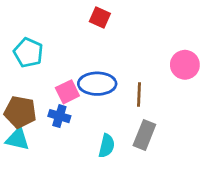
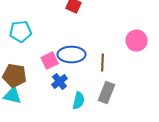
cyan pentagon: (28, 53) -> (21, 32), turned -30
blue cross: (59, 116) -> (60, 82), moved, turned 35

